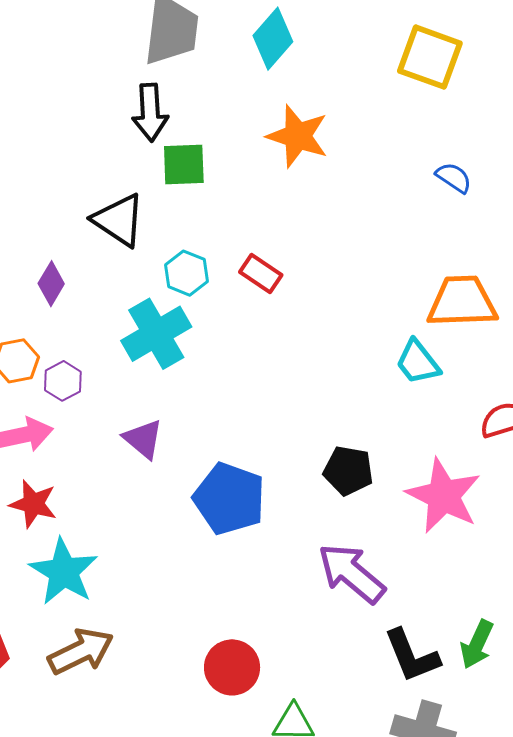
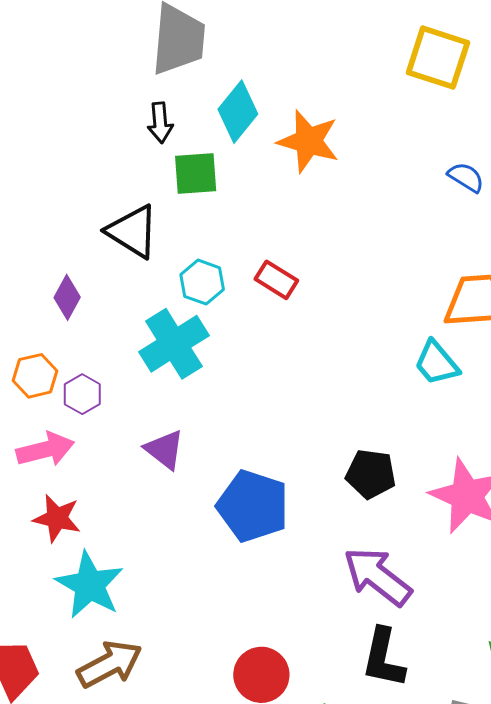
cyan diamond: (273, 39) -> (238, 112), moved
black arrow: (150, 112) -> (160, 123), size x0.7
black L-shape: (412, 656) -> (383, 658), moved, turned 36

